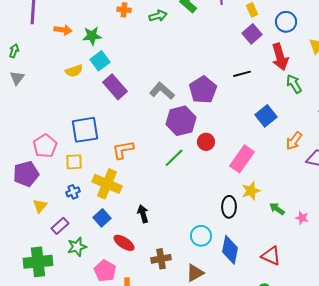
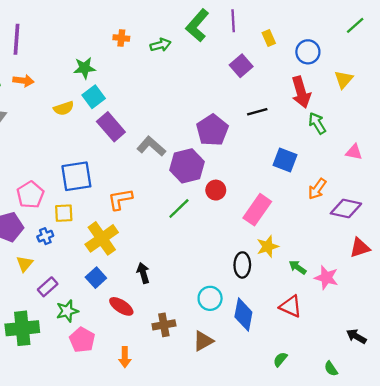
orange arrow: (63, 30) -> (23, 81), moved
purple square: (252, 34) -> (241, 66), moved
gray L-shape: (162, 91) -> (151, 146), moved
blue square: (266, 116) -> (285, 160), turned -30
yellow cross: (107, 184) -> (102, 238), turned 32
blue cross: (73, 192) -> (45, 236), moved
pink star: (302, 218) -> (326, 278), size x1.5
red triangle: (271, 256) -> (291, 306), moved
pink pentagon: (105, 271) -> (82, 340), moved

